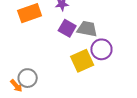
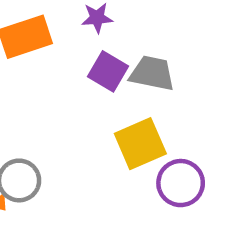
purple circle: (101, 49) -> (181, 183), moved

